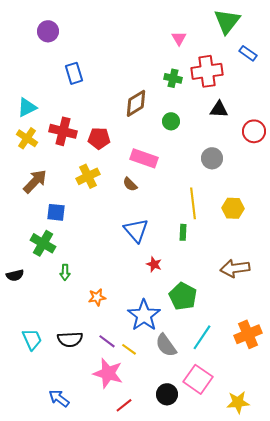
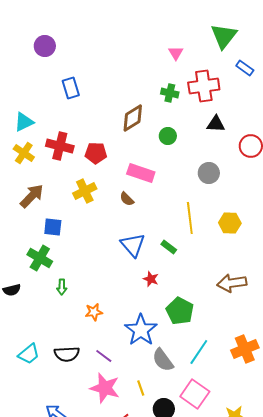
green rectangle: (183, 232) -> (169, 247), moved, turned -56
cyan trapezoid: (32, 339) -> (29, 354), turned 75
yellow line: (129, 349) -> (141, 388), moved, turned 35

